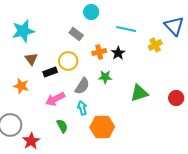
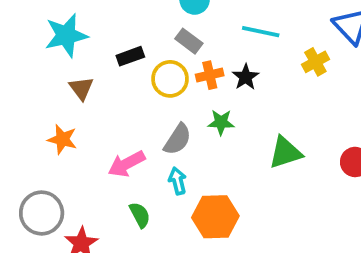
gray rectangle: (76, 34) -> (189, 41), moved
yellow circle: (68, 61) -> (170, 79), moved
black rectangle: (50, 72) -> (130, 56), moved

